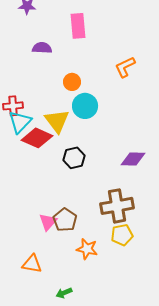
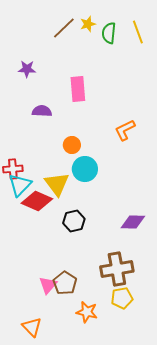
orange triangle: (32, 264) -> (32, 327), turned 35

